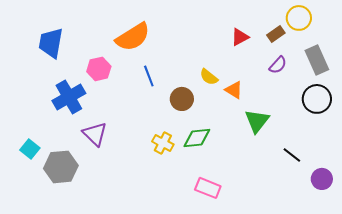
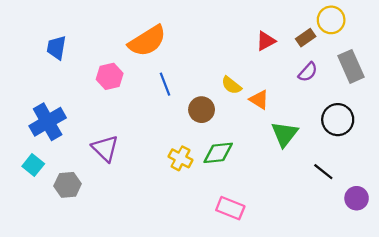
blue trapezoid: (51, 43) -> (56, 48), size x0.7
blue cross: (69, 97) -> (48, 122), moved
black circle: (317, 99) -> (338, 120), moved
gray hexagon: (61, 167) -> (68, 185), size x0.7

